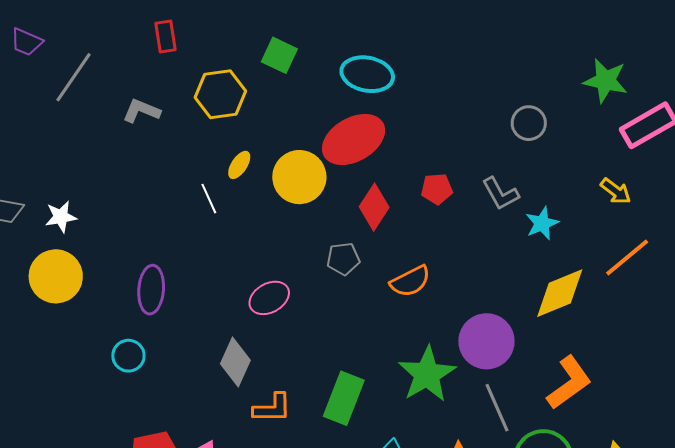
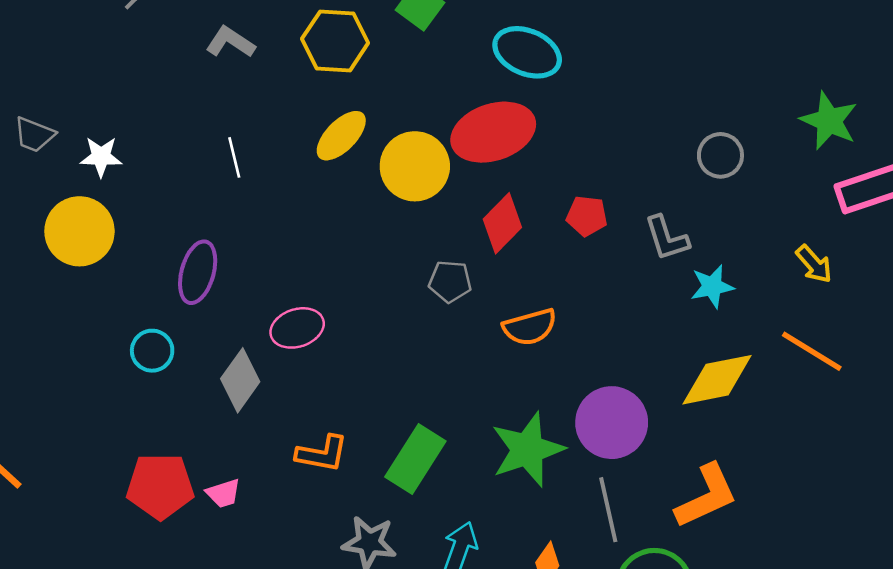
yellow ellipse: (239, 165) -> (341, 136), size x1.5
white line: (209, 199) -> (234, 157), moved
orange line: (627, 257) -> (812, 351), turned 60
pink ellipse: (269, 298) -> (297, 328), moved
gray diamond: (235, 362) -> (240, 380), moved

